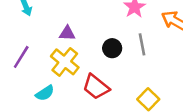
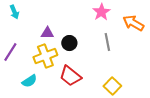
black circle: (112, 48) -> (69, 43), moved
yellow cross: (65, 62) -> (45, 56), turned 30

